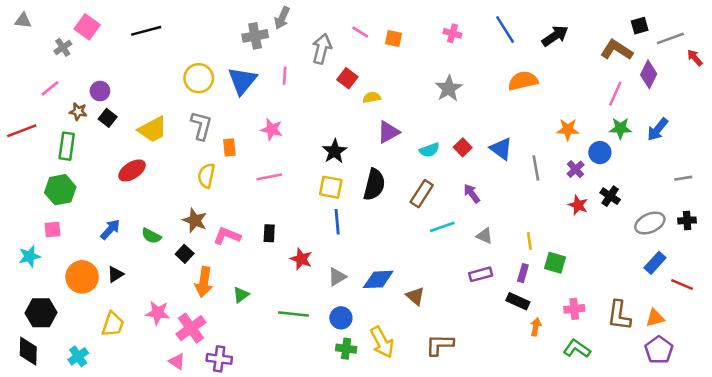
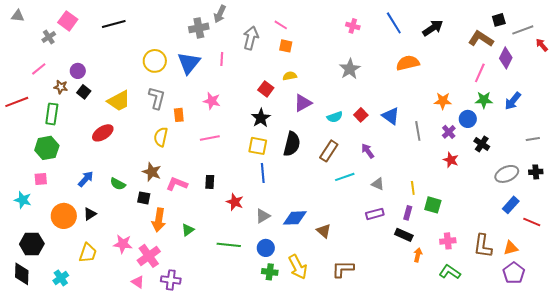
orange square: (394, 38) -> (286, 46), moved
red square: (347, 78) -> (266, 89), moved
black cross: (610, 196) -> (482, 144), moved
black square: (185, 254) -> (144, 198), turned -32
cyan star: (29, 256) -> (23, 200), turned 30

